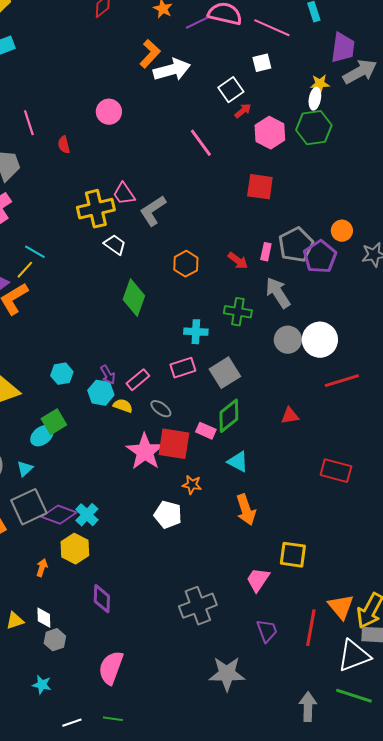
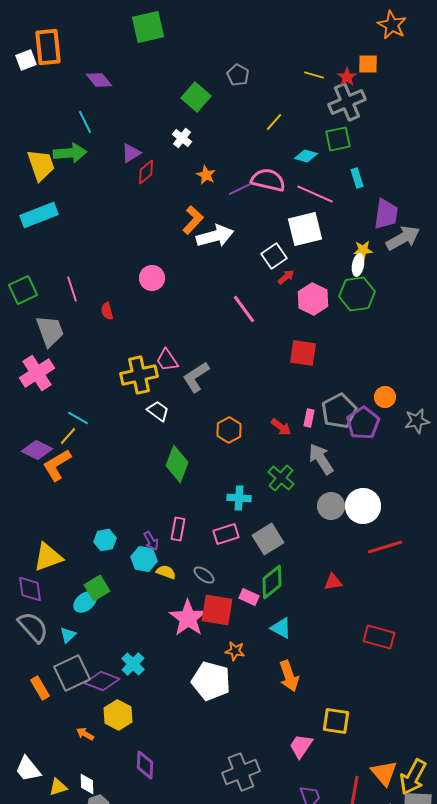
white square: (262, 63) -> (305, 229), size x1.8
green cross: (238, 312) -> (281, 478), turned 32
pink rectangle: (138, 380) -> (178, 529), moved, turned -40
cyan cross: (87, 515) -> (133, 664), moved
white pentagon: (168, 515) -> (211, 681), size x1.4
orange arrow: (42, 568) -> (85, 734), turned -78

